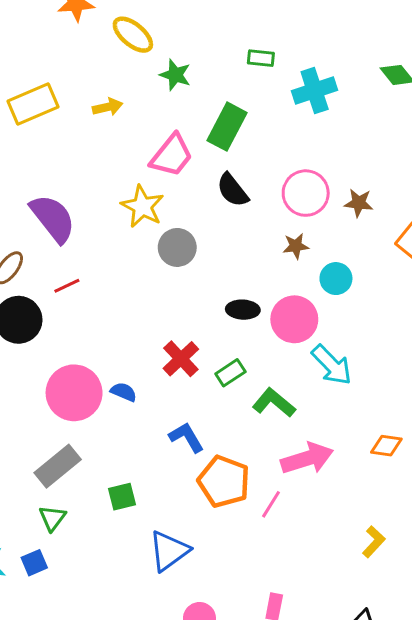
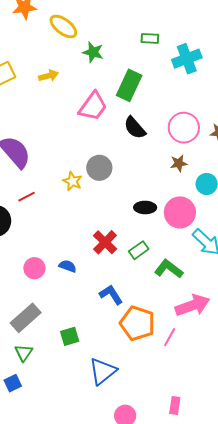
yellow star: (142, 206) -> (73, 181), moved, size x0.7
pink circle: (74, 393) -> (34, 268), size x0.6

